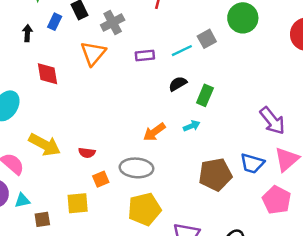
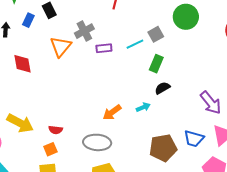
gray cross: (113, 22) -> (84, 31), moved
black semicircle: (178, 84) -> (162, 88), moved
green rectangle: (205, 95) -> (156, 64), moved
orange square: (101, 179) -> (50, 149), moved

